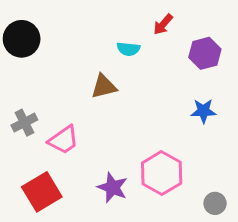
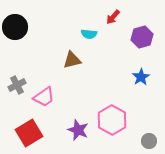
blue star: (203, 111) -> (141, 77), turned -30

